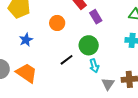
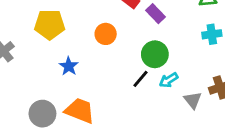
black line: (67, 60) -> (140, 79), moved
cyan arrow: (94, 66) -> (169, 80), turned 88

